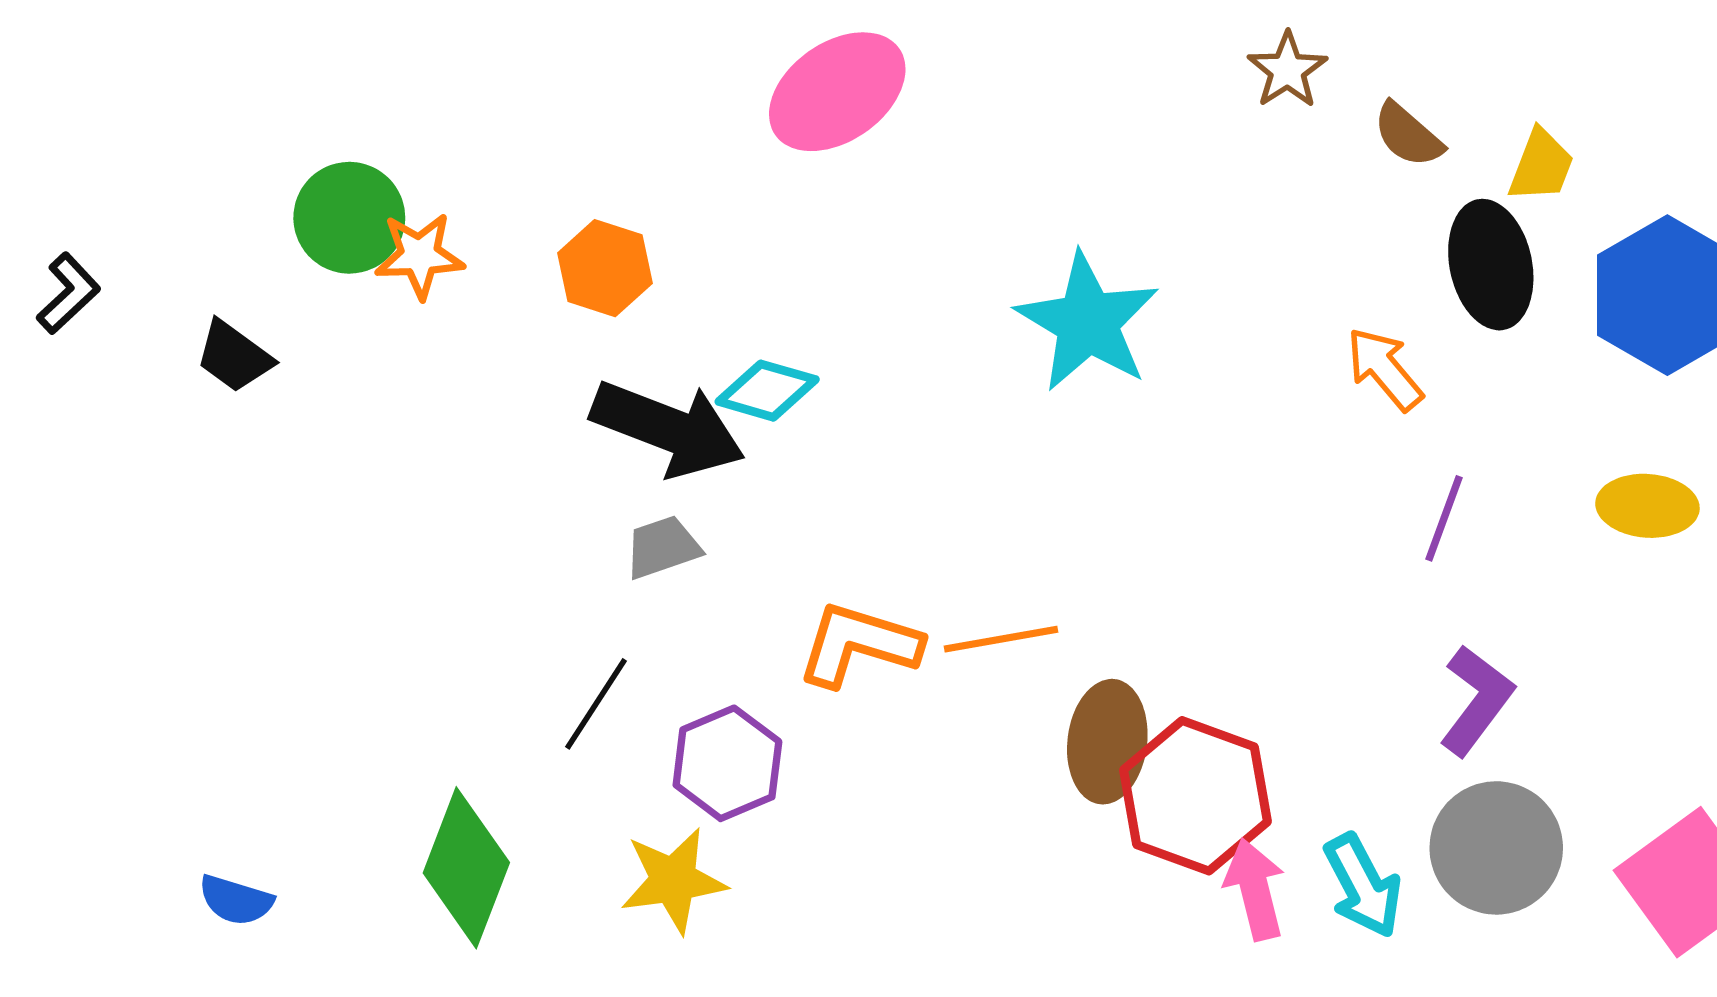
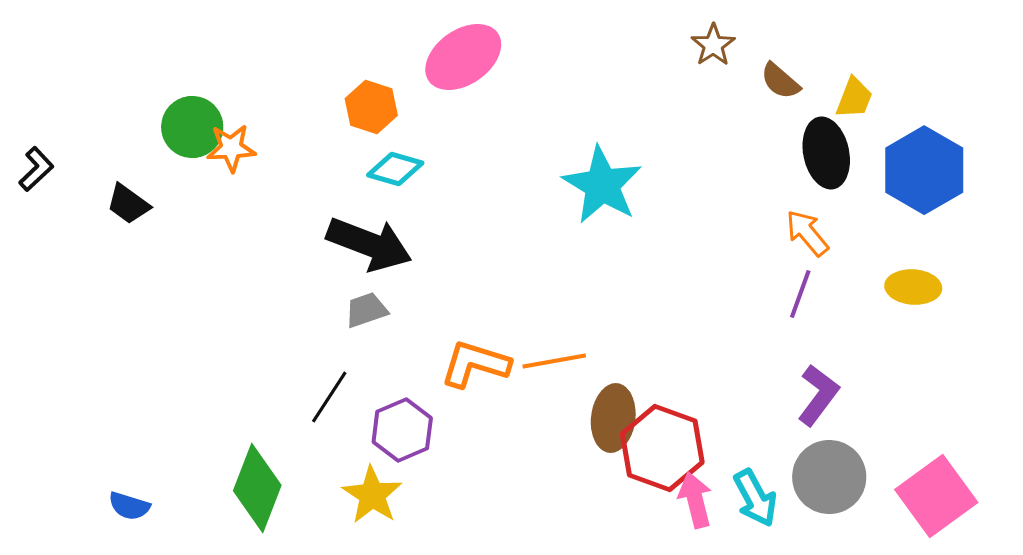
orange hexagon: (605, 268) -> (371, 107), moved
orange arrow: (1385, 369) -> (807, 233), moved
cyan diamond: (767, 391) -> (395, 169), moved
yellow star: (673, 880) -> (372, 495), turned -30

